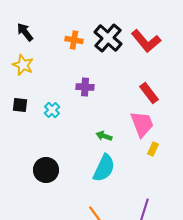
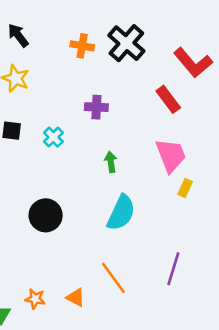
red L-shape: (146, 41) -> (193, 63), moved
red rectangle: (149, 93) -> (168, 99), moved
green arrow: (104, 136) -> (111, 162), moved, turned 63

